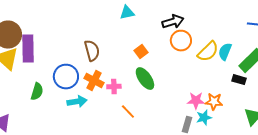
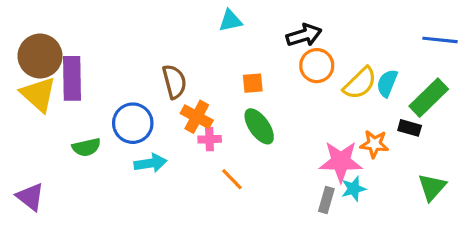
orange square: (141, 52) -> (253, 83), turned 32
orange cross: (94, 81) -> (197, 117), moved
green semicircle: (37, 92) -> (86, 147), turned 60
pink star: (196, 101) -> (341, 162), size x1.5
orange star: (214, 102) -> (374, 144), moved

